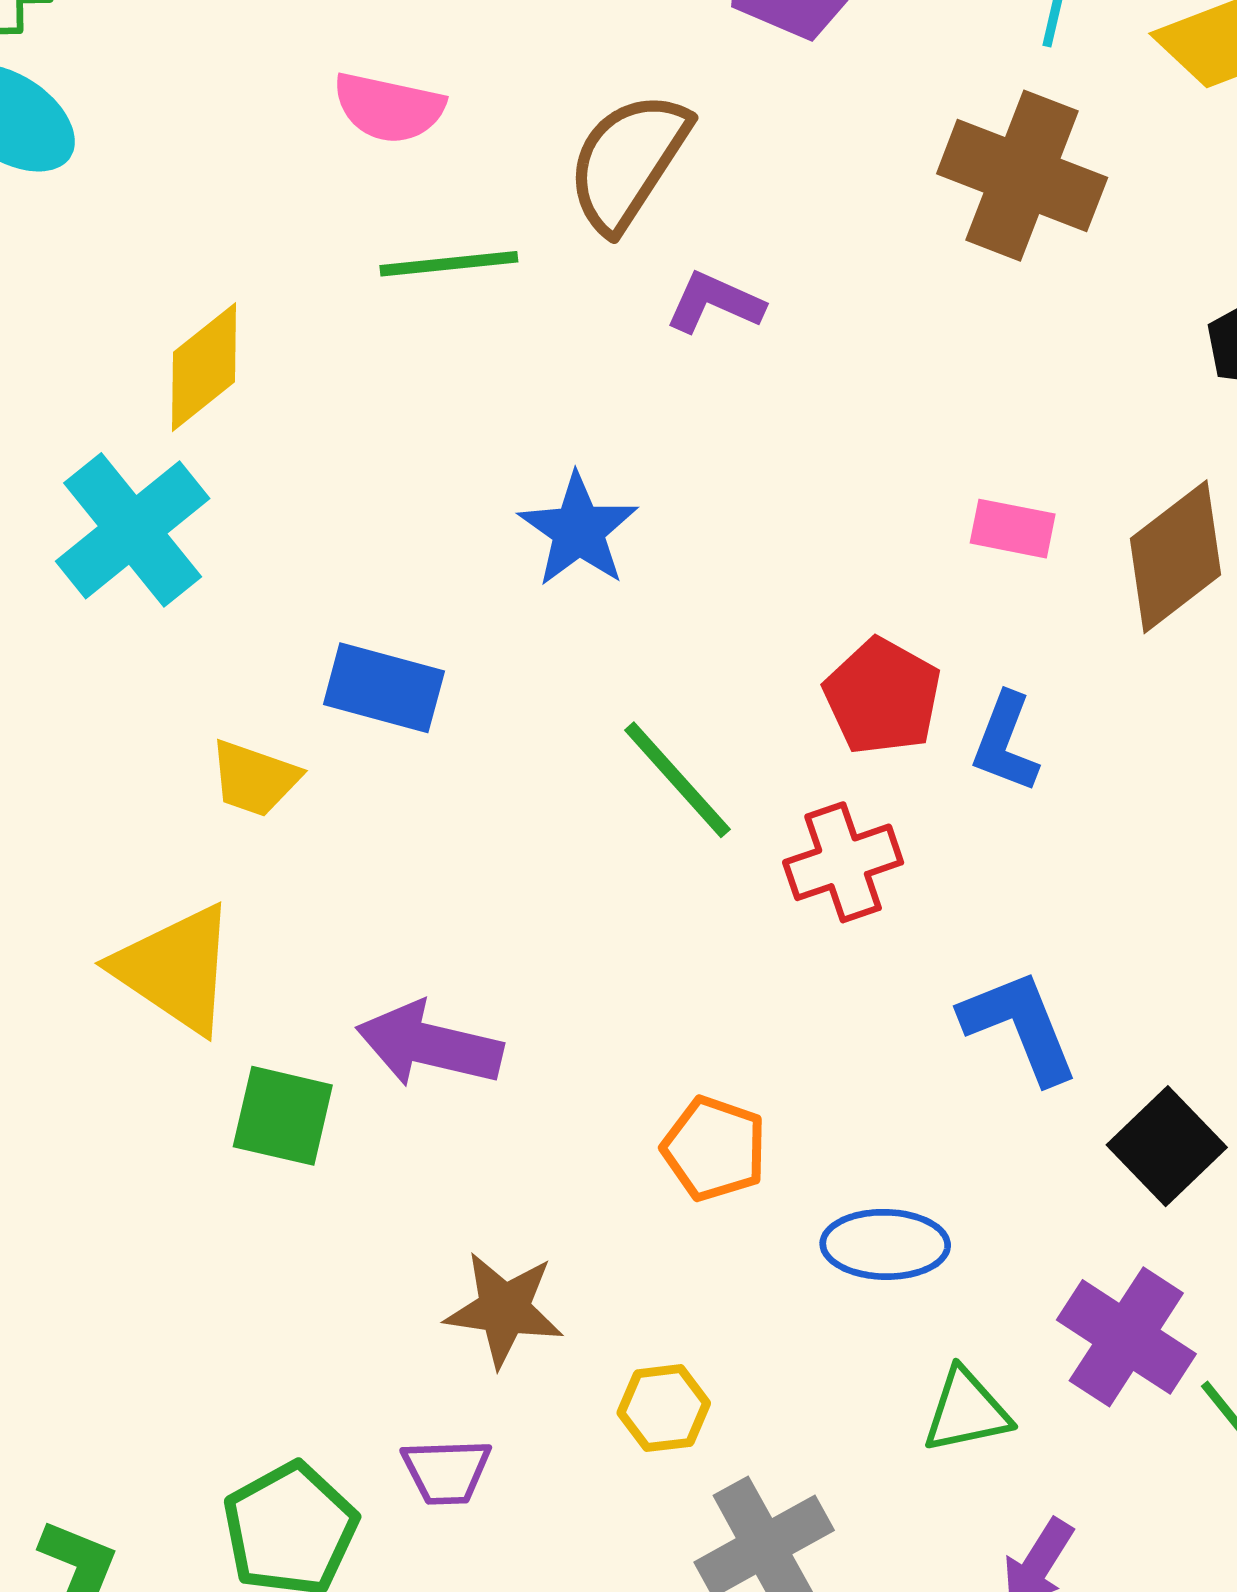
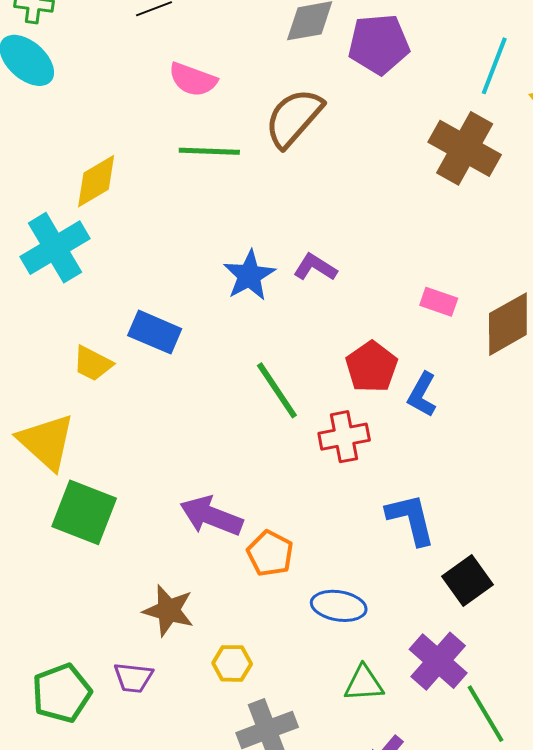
purple L-shape: (715, 303) -> (315, 267), moved
purple arrow: (429, 1045) -> (211, 516), moved
green square: (283, 1116) -> (84, 512), size x1.4

